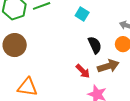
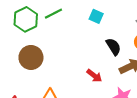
red arrow: (83, 71) -> (94, 76), moved

